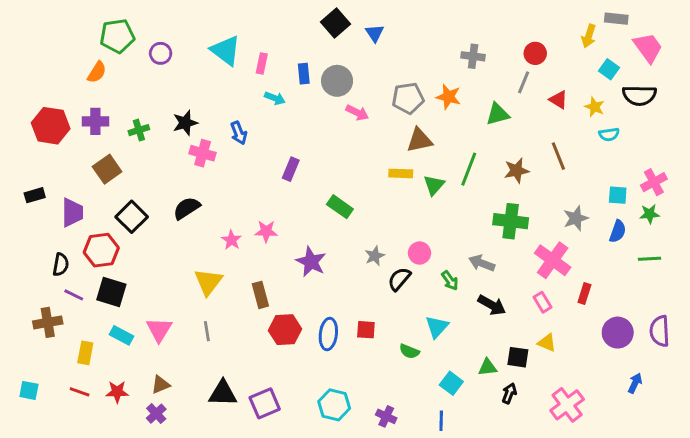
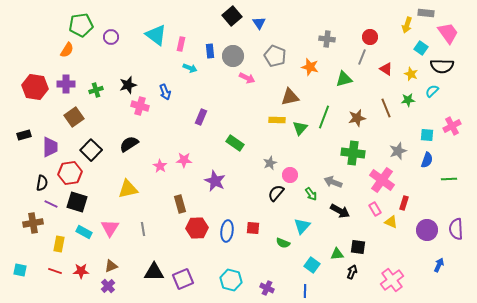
gray pentagon: (408, 98) -> (275, 56), moved, turned 30
cyan semicircle: (609, 134) -> (432, 91), moved, turned 144
green star: (650, 214) -> (408, 100), moved
gray star: (375, 256) -> (270, 163), moved
yellow triangle: (208, 282) -> (128, 189), moved, turned 40
yellow triangle: (547, 343) -> (391, 222), moved

